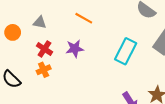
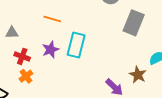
cyan rectangle: (126, 51) -> (76, 45), moved

